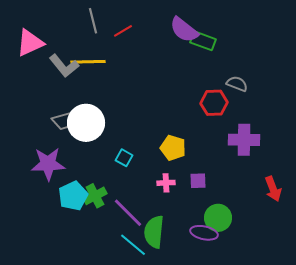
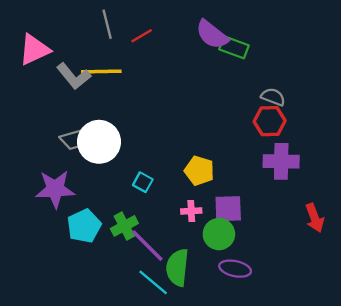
red hexagon: (214, 103) -> (270, 121), moved
purple square: (198, 181) -> (228, 209), size x1.5
green cross: (95, 196) -> (124, 226), moved
green circle: (218, 218) -> (219, 234), moved

